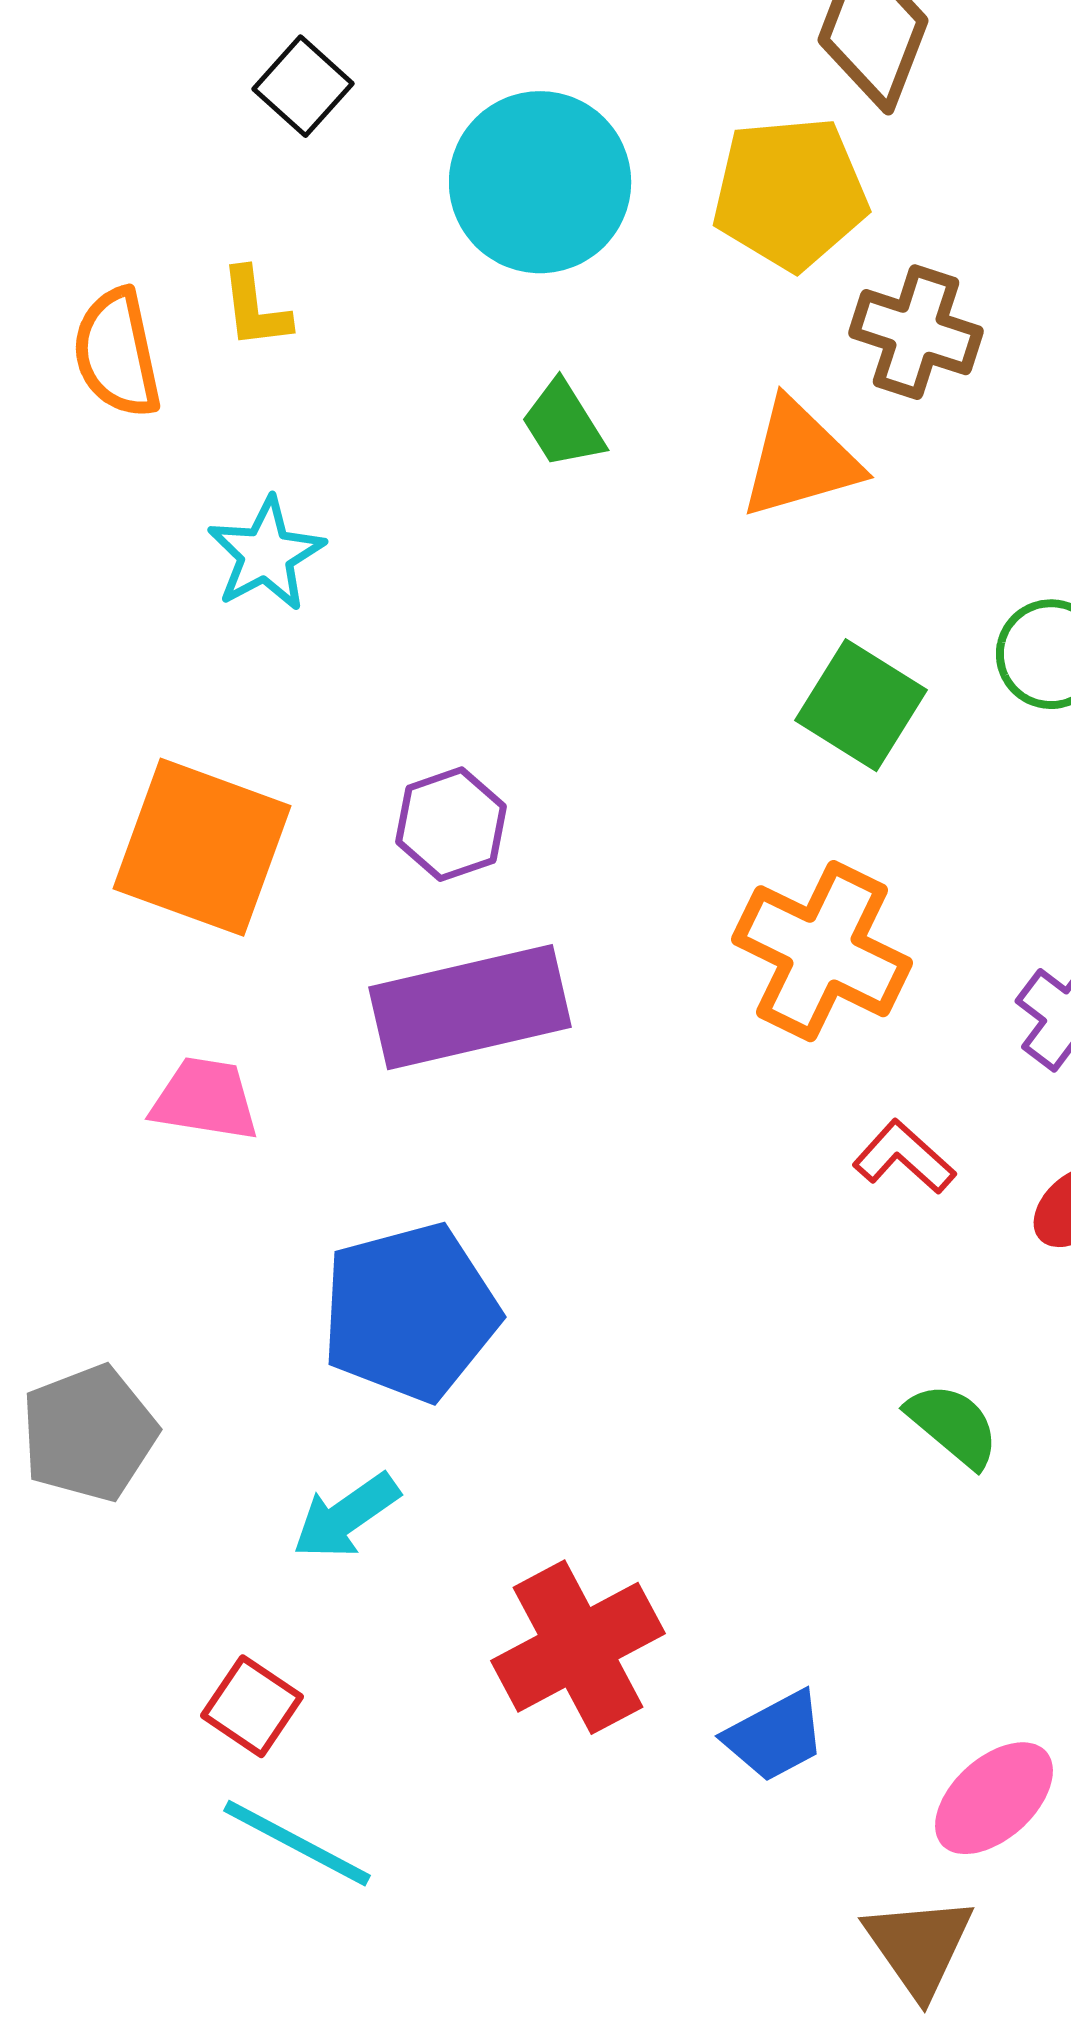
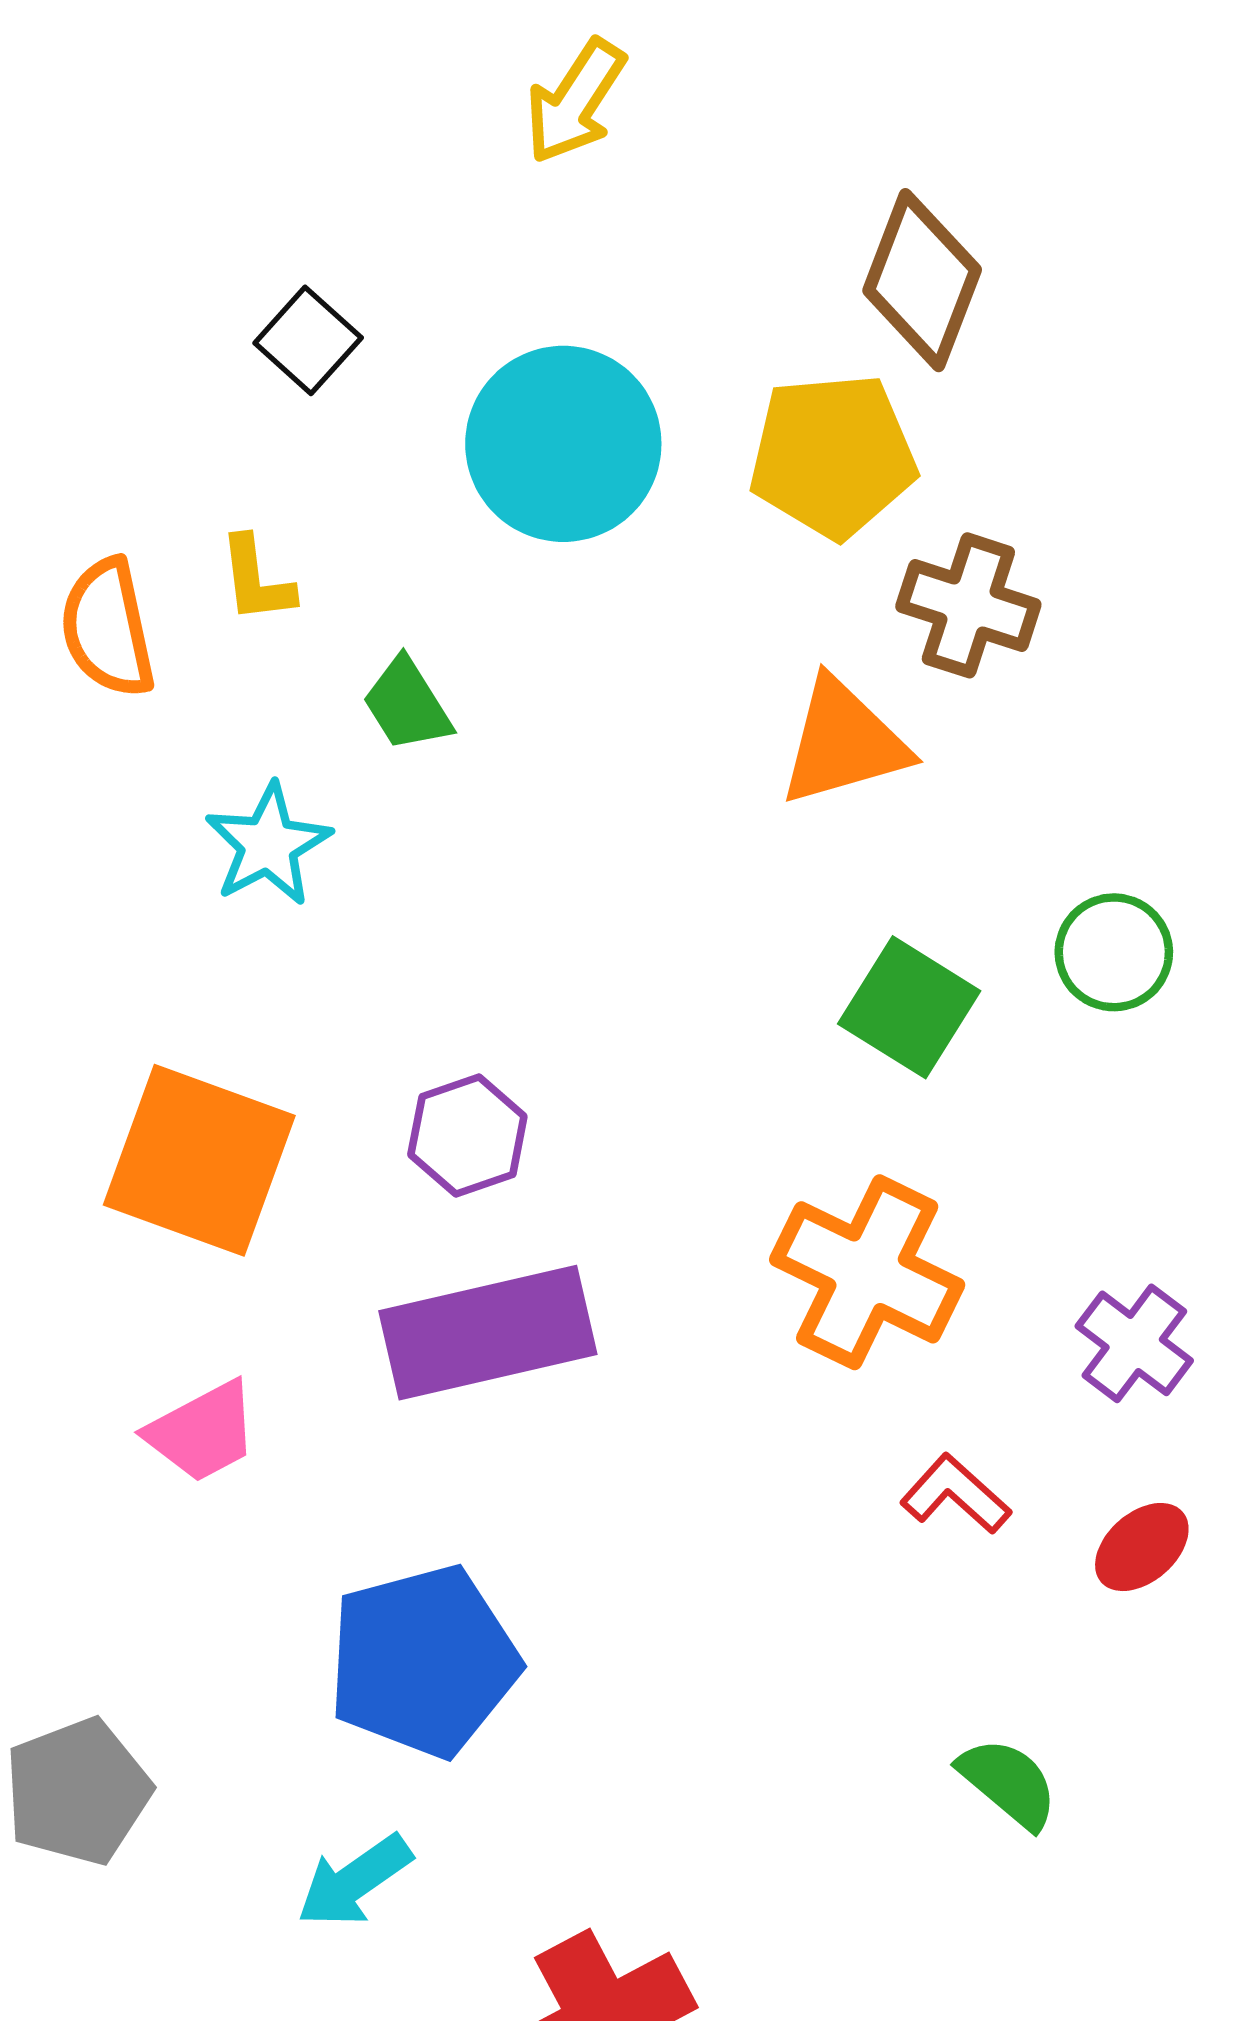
green trapezoid: (563, 424) -> (407, 705), moved
pink trapezoid: (205, 1099) -> (202, 1432), turned 143

